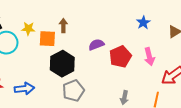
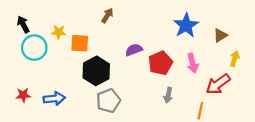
blue star: (143, 23) -> (186, 25), size x1.6
brown arrow: (63, 26) -> (107, 15), moved, turned 32
gray arrow: (124, 98) -> (168, 95), moved

